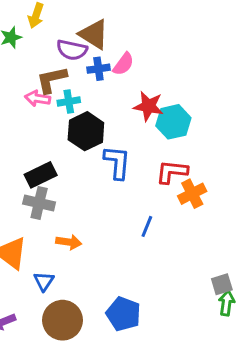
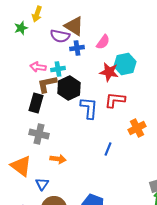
pink semicircle: (123, 64) -> (103, 42), moved
brown L-shape: (52, 80) -> (47, 84), moved
cyan hexagon: (173, 122) -> (125, 64), moved
red L-shape: (172, 172) -> (115, 100), moved
black rectangle: (41, 175) -> (36, 103), moved, turned -48

